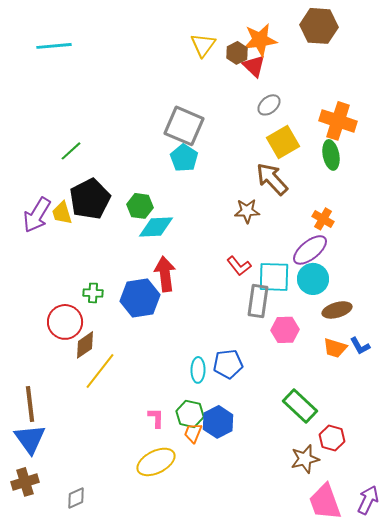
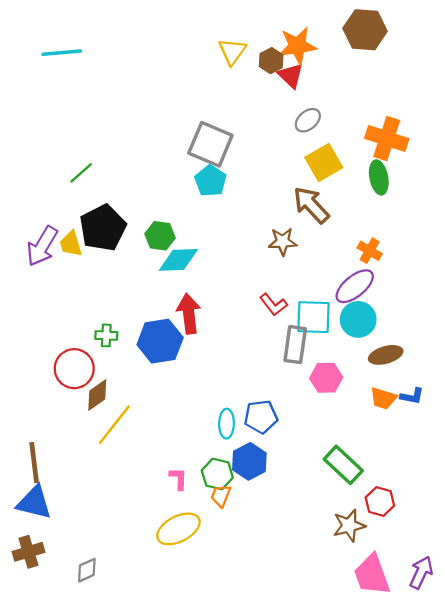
blue L-shape: (360, 346) -> (412, 396), turned -50
blue hexagon: (218, 422) -> (249, 461), moved
blue triangle: (30, 439) -> (34, 503), turned -40

